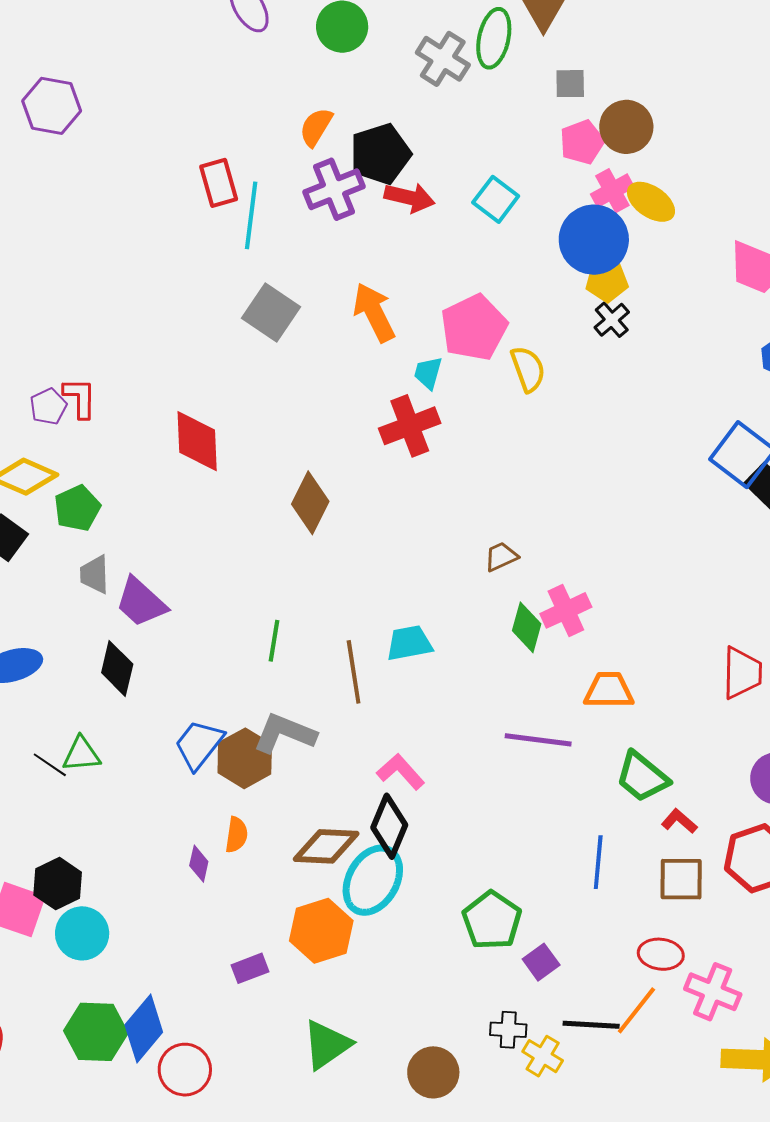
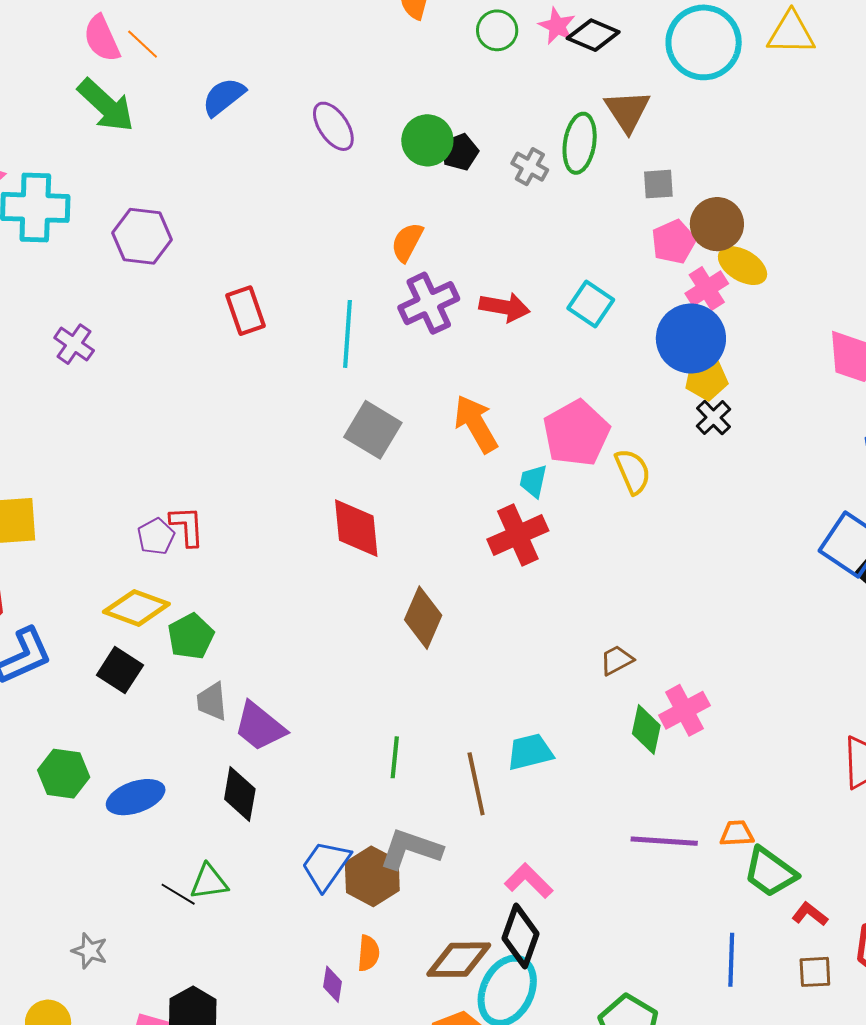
gray cross: (443, 59) -> (530, 167), size x0.7
black pentagon: (380, 154) -> (460, 152), moved, size x0.6
red rectangle: (219, 183) -> (245, 311), moved
yellow ellipse: (651, 202) -> (743, 266), moved
red diamond: (197, 441) -> (356, 528), moved
orange trapezoid: (609, 690) -> (737, 833), moved, size x0.7
brown square: (681, 879) -> (815, 972), size x0.7

